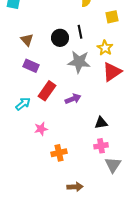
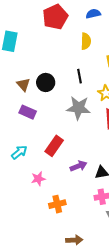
black circle: (60, 38) -> (46, 82), moved
red rectangle: (47, 91) -> (54, 146), moved
purple arrow: (73, 99) -> (78, 166), moved

